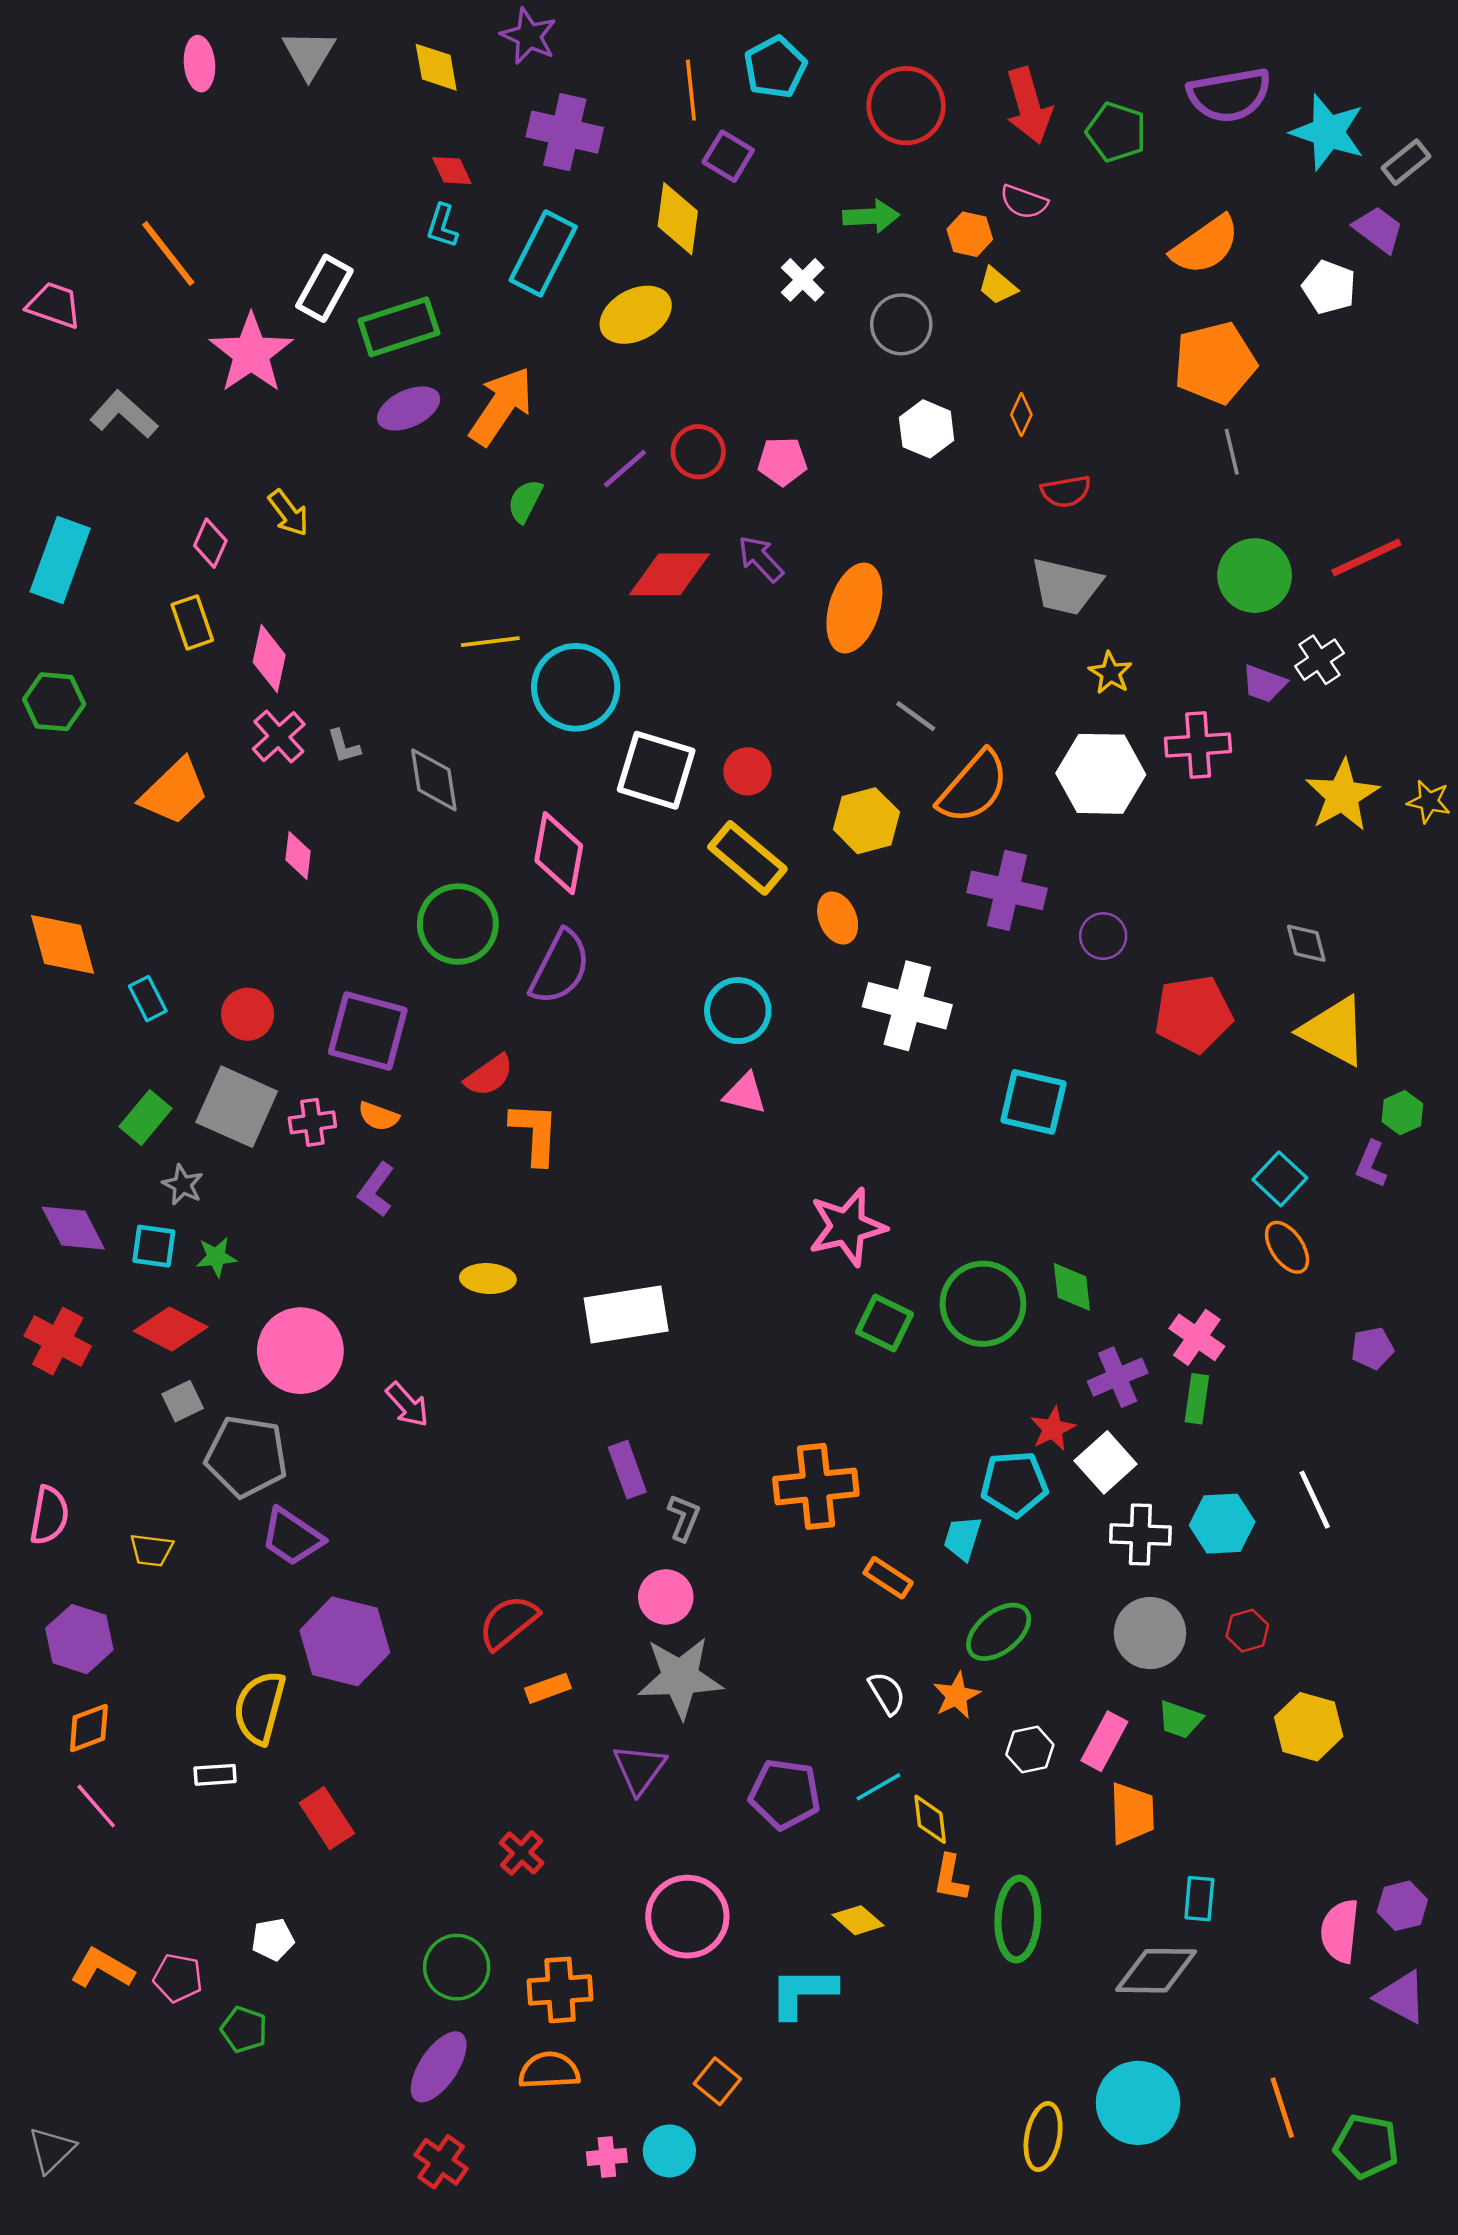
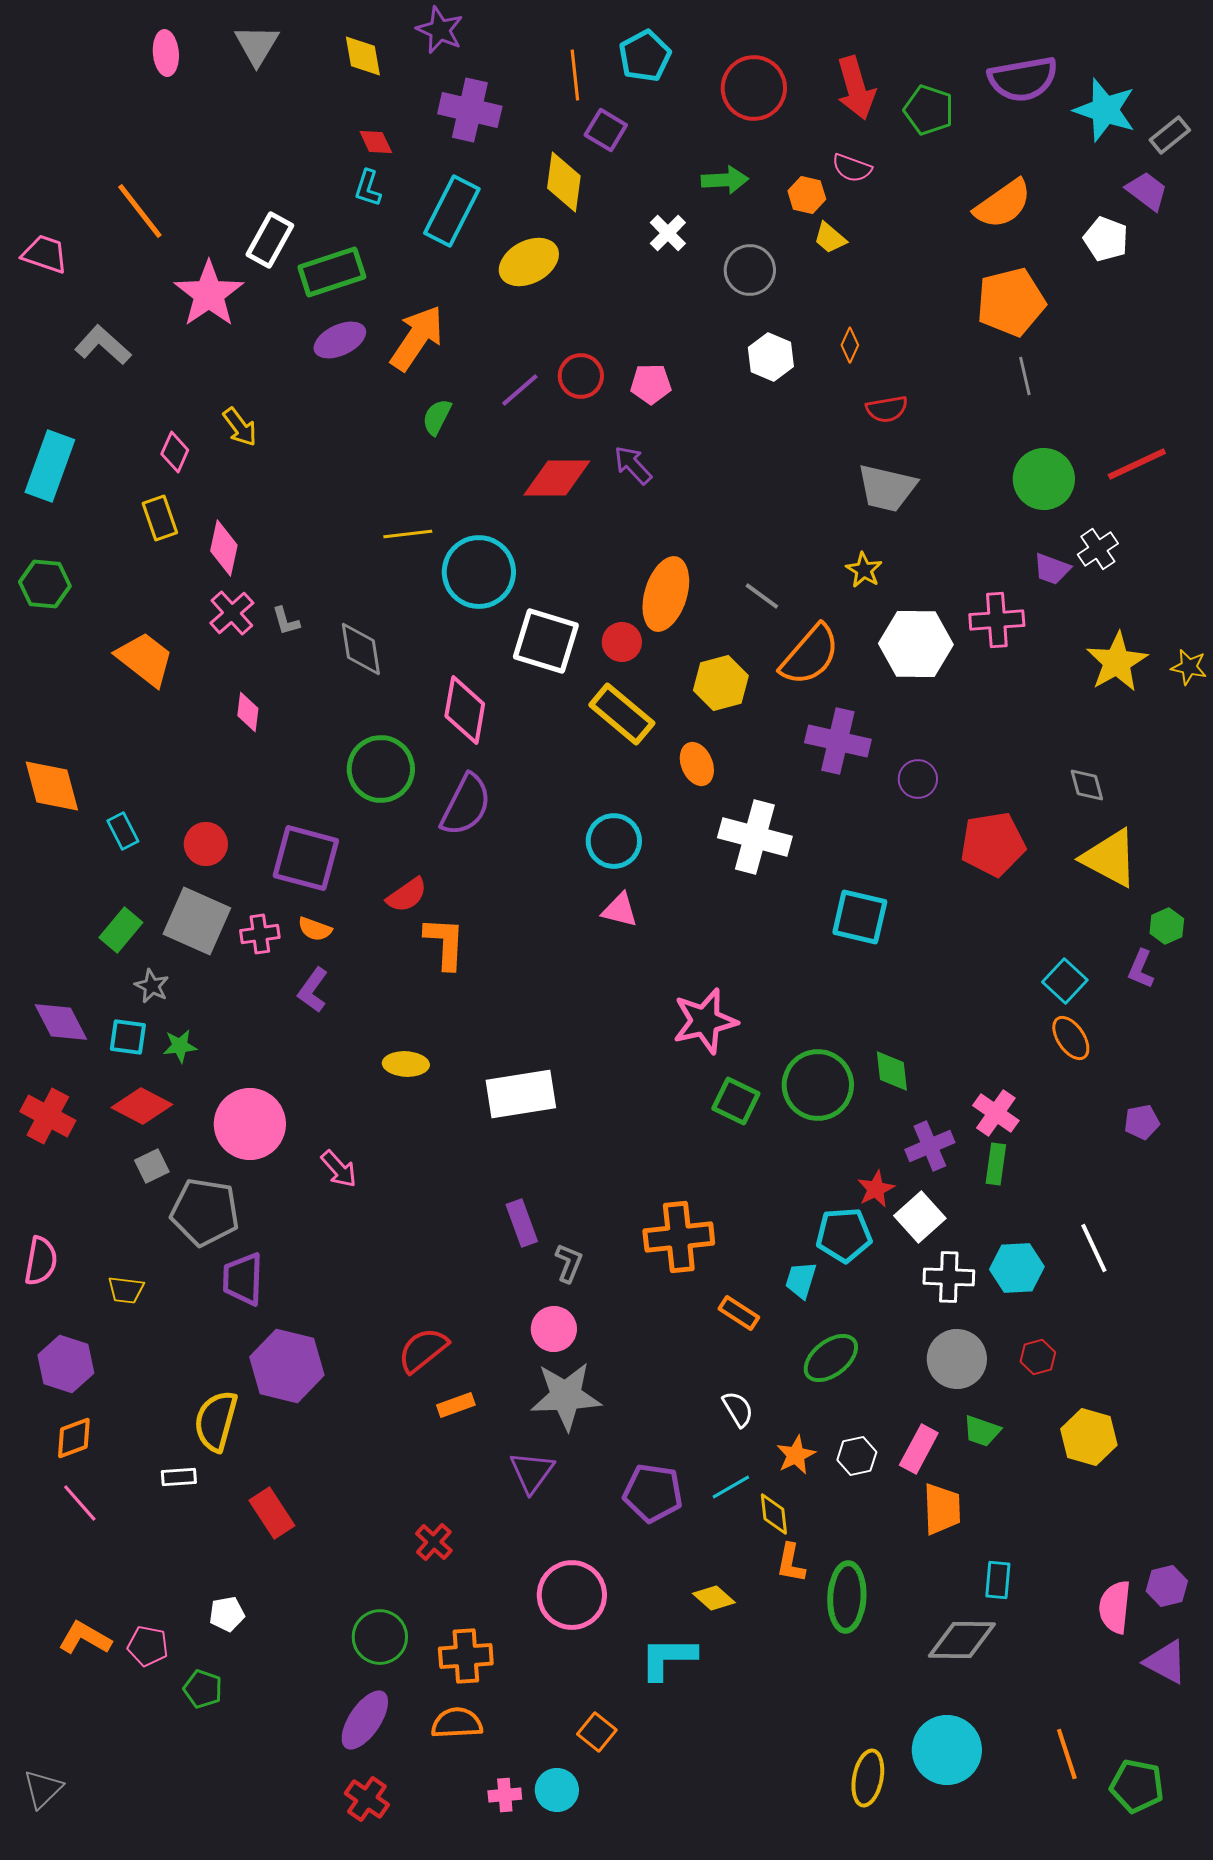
orange ellipse: (854, 608) -> (666, 594), moved
yellow star: (1110, 673) -> (864, 570), moved
orange trapezoid: (174, 792) -> (145, 659), turned -98
purple trapezoid: (292, 1537) -> (243, 1279), turned 58
orange star: (957, 1696) -> (796, 1455), moved

